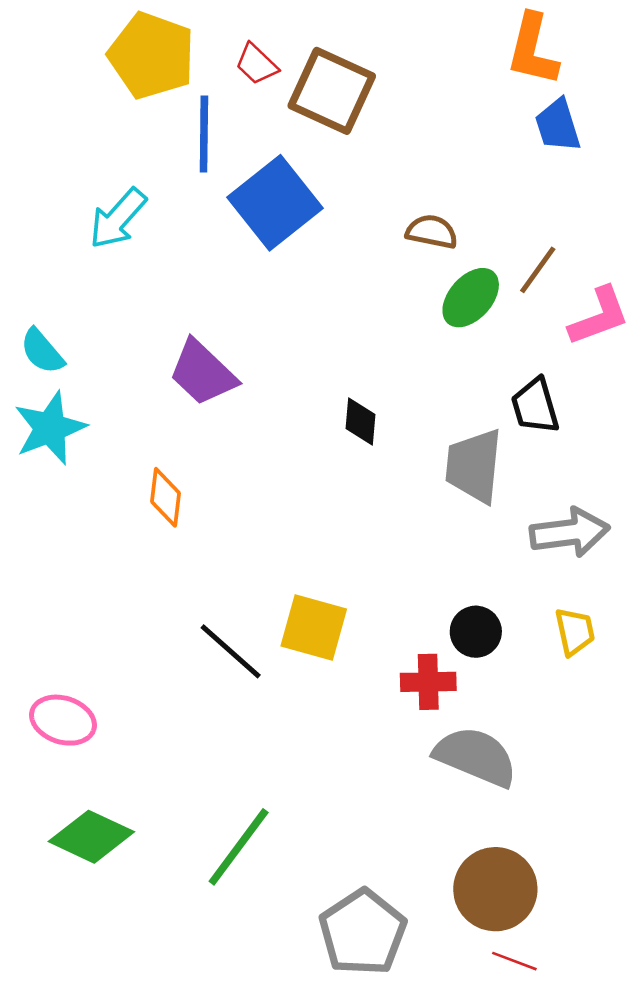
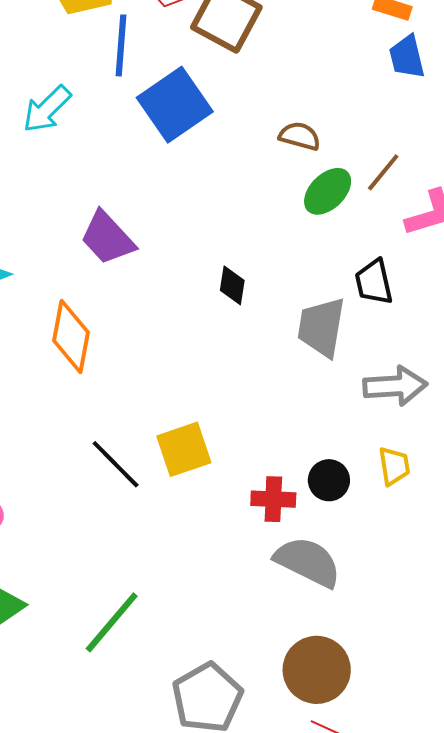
orange diamond: (165, 497) -> (71, 336), size x1.5
yellow square: (314, 627) -> (184, 449), turned -38
black circle: (476, 632) -> (329, 480), moved

